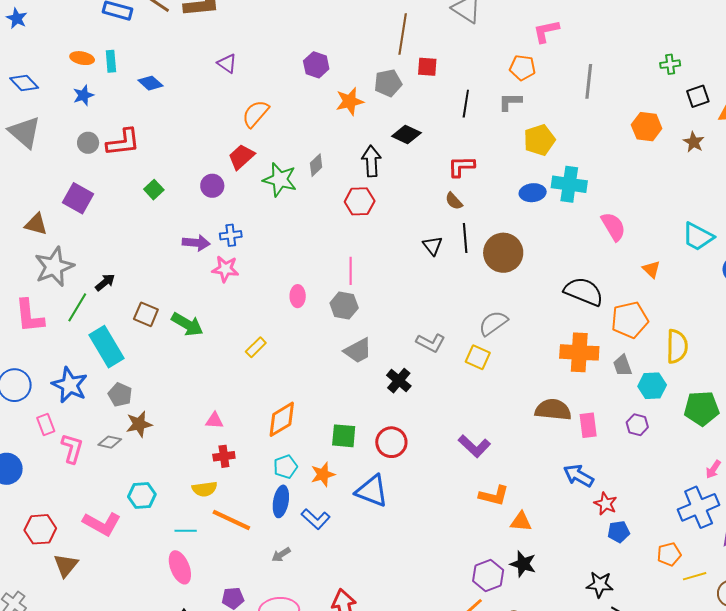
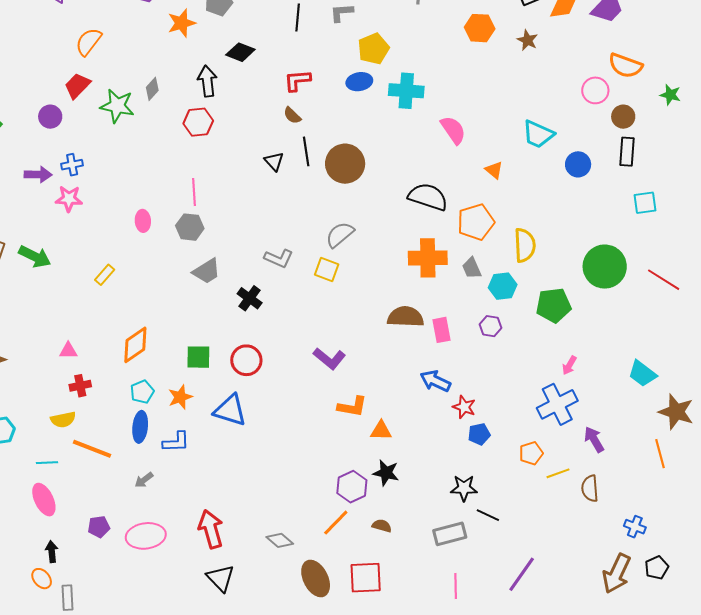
blue ellipse: (533, 193) -> (359, 82), moved
blue L-shape: (316, 519) -> (176, 442), turned -40

